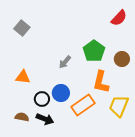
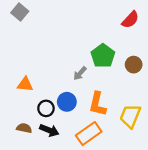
gray square: (22, 28) -> (20, 12), moved
gray arrow: (65, 62) -> (80, 73), moved
orange L-shape: (101, 82) -> (97, 104), moved
orange rectangle: (83, 105) -> (89, 134), moved

